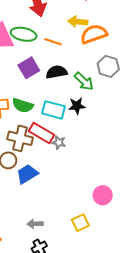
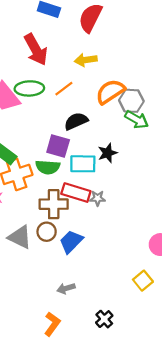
orange semicircle: (94, 34) -> (110, 92), moved
orange line: (53, 42) -> (64, 89), turned -42
purple square: (29, 68) -> (58, 146), moved, turned -30
green arrow: (84, 81) -> (137, 120), moved
gray arrow: (35, 224) -> (66, 288), moved

